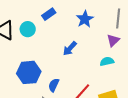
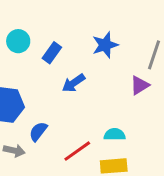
blue rectangle: (49, 14) -> (52, 53), moved, turned -32
cyan semicircle: (107, 61) -> (115, 134), moved

